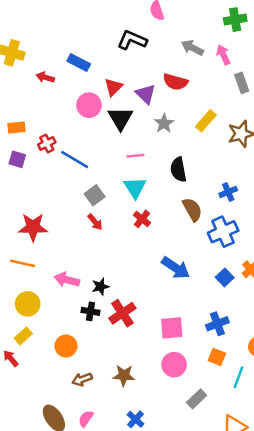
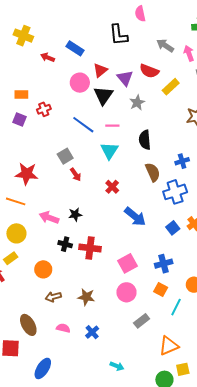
black L-shape: (132, 40) -> (118, 35), turned -125
yellow rectangle: (206, 121) -> (171, 87), moved
blue line: (75, 160) -> (83, 125), moved
gray square: (95, 195) -> (65, 156), moved
red cross: (142, 219) -> (112, 187), moved
black star: (100, 287) -> (75, 214), moved
red cross: (122, 313) -> (90, 248), turned 35
pink square: (172, 328) -> (128, 263), turned -30
pink semicircle: (86, 419) -> (63, 328), moved, turned 64

